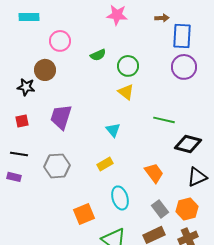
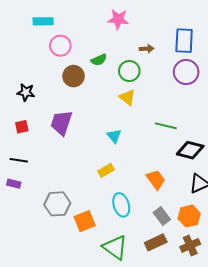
cyan rectangle: (29, 17) -> (43, 21), moved
brown arrow: (162, 18) -> (147, 49), moved
brown circle: (45, 70) -> (74, 76), moved
gray hexagon: (57, 166) -> (57, 204), moved

